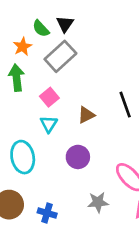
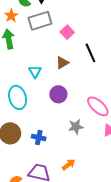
gray rectangle: (60, 56) -> (40, 21), turned 30
pink square: (49, 97) -> (67, 32), moved

